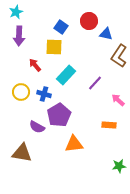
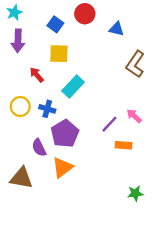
red circle: (89, 21) -> (85, 14), moved
blue square: (61, 27) -> (55, 24), moved
blue triangle: (106, 34) -> (117, 29), moved
purple line: (95, 83) -> (109, 124), moved
purple semicircle: (37, 127) -> (39, 148), turned 35
orange triangle: (74, 144) -> (62, 168), moved, turned -30

